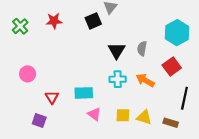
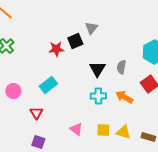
red star: (54, 21) -> (56, 49), moved
cyan rectangle: (84, 93) -> (48, 85), moved, turned -36
purple square: (39, 121) -> (38, 142), moved

